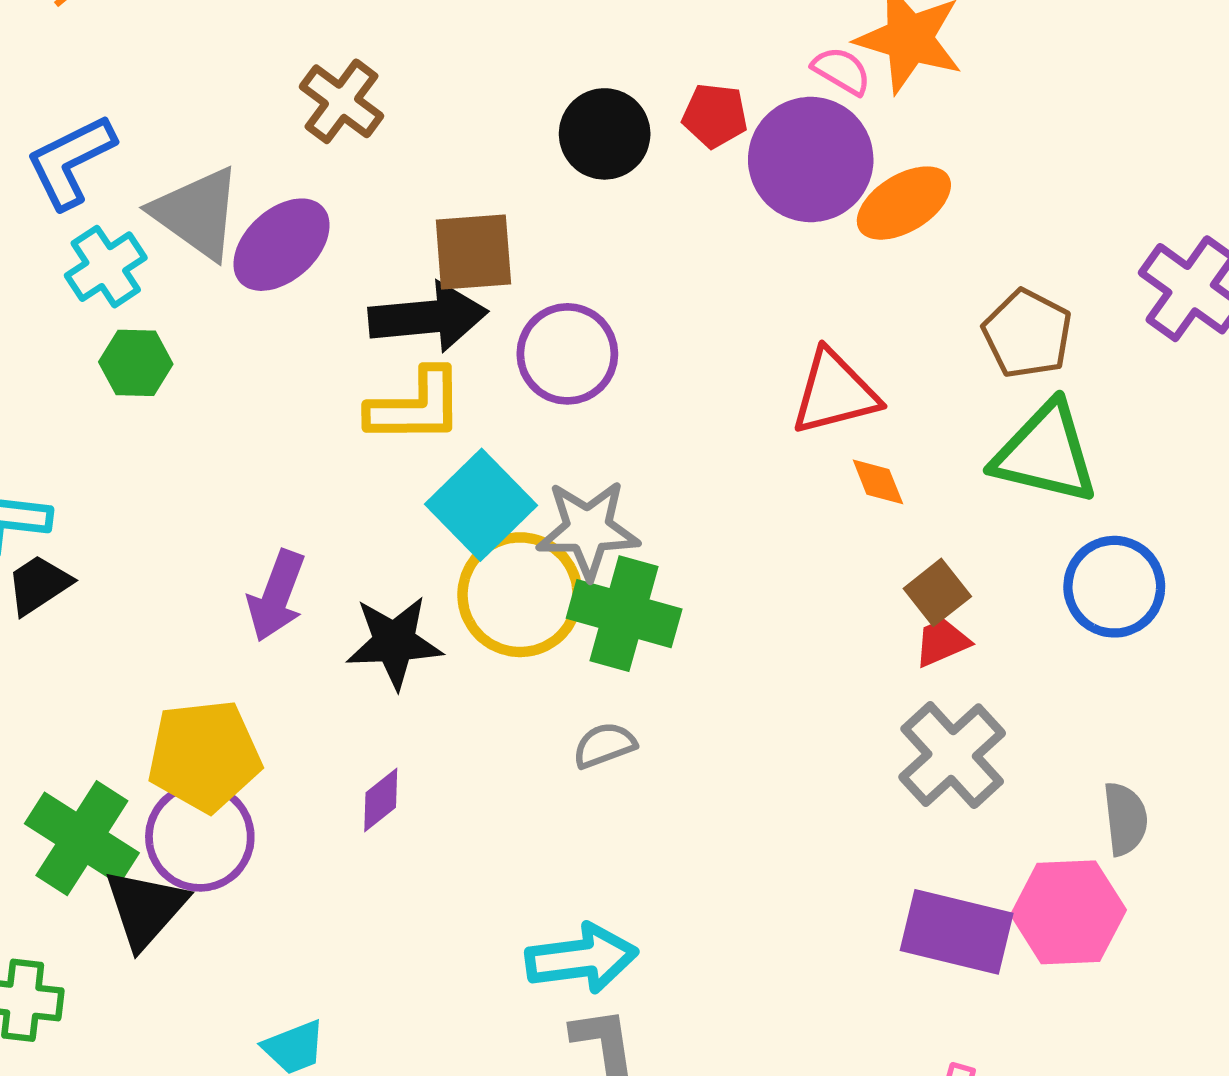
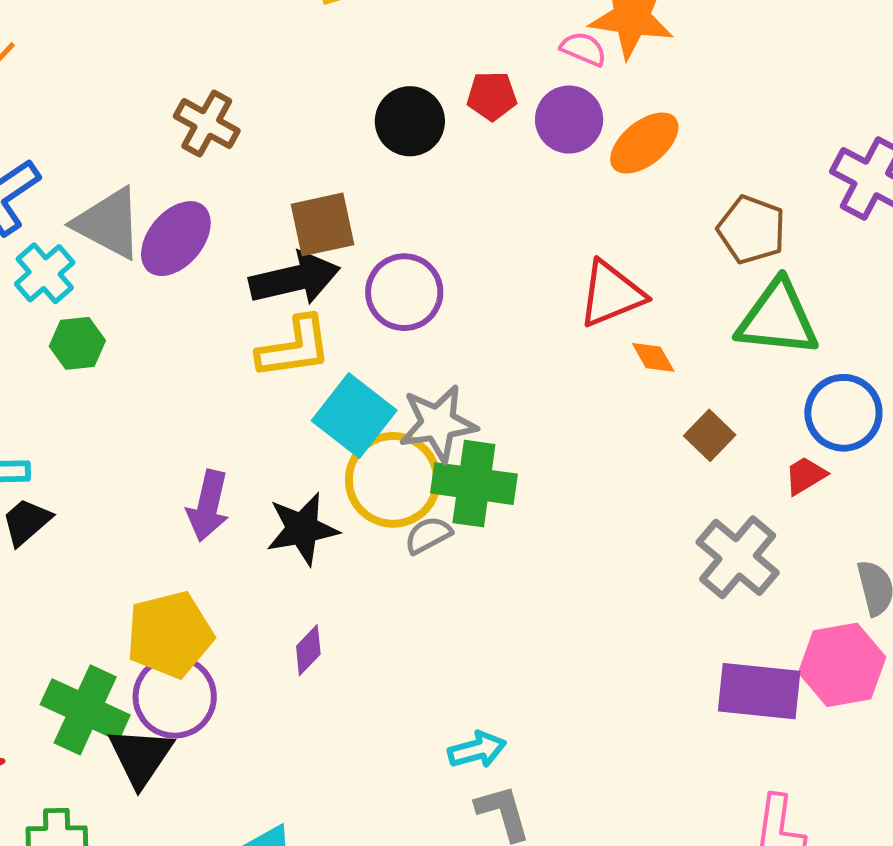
purple circle: (811, 160) -> (569, 120), size x0.7
red trapezoid: (942, 642) -> (805, 476), moved
gray semicircle: (604, 745) -> (428, 535), moved
cyan arrow: (582, 958) -> (477, 750), size x0.7

